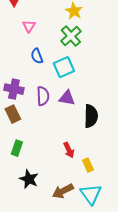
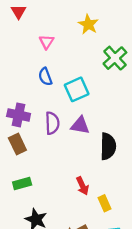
pink triangle: (29, 26) -> (46, 42), moved
green cross: (71, 36) -> (115, 58), moved
green rectangle: (17, 148) -> (22, 183), turned 56

